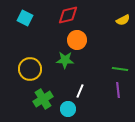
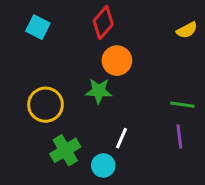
red diamond: (68, 15) -> (103, 23), turned -35

